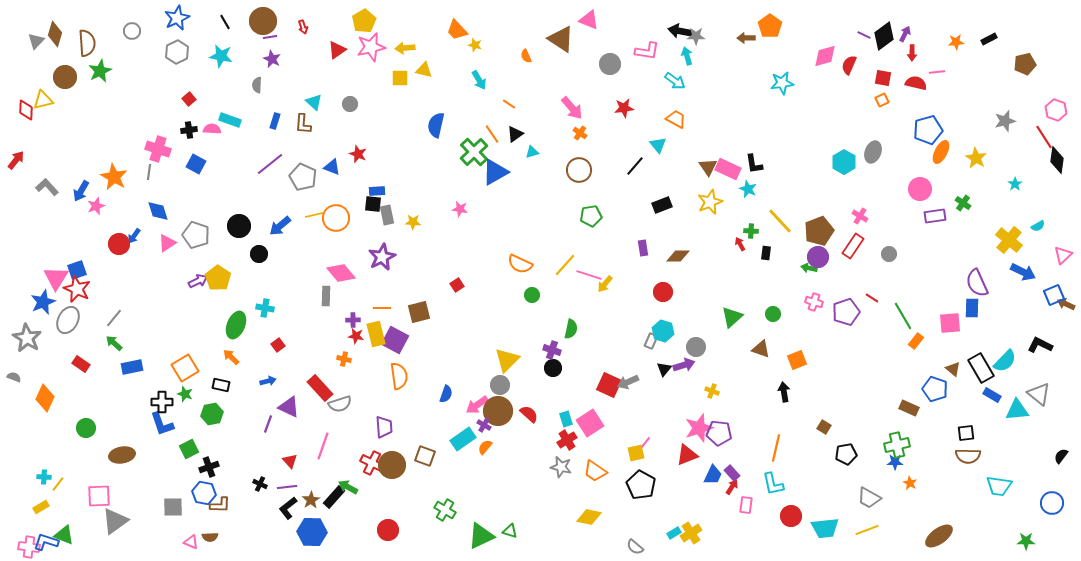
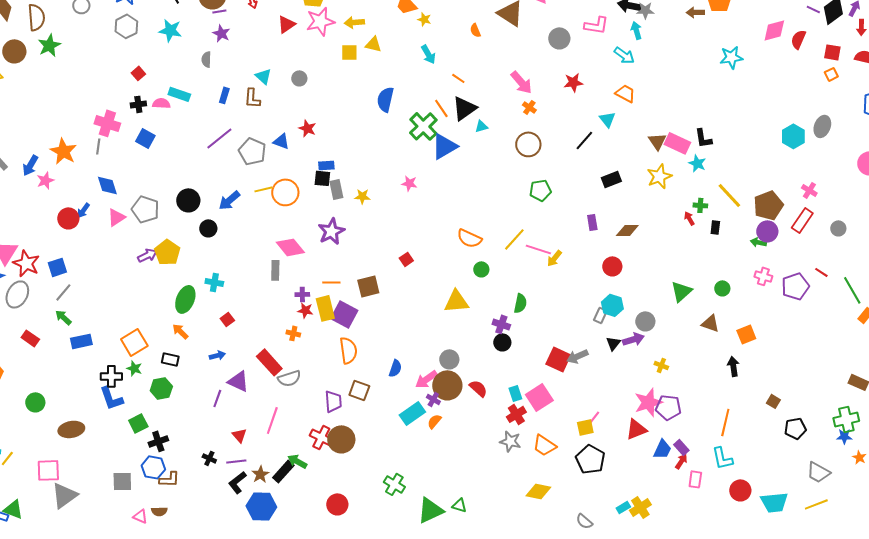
black triangle: (515, 134) -> (464, 108), size x1.5
blue square: (77, 270) -> (57, 267), moved
yellow triangle: (507, 360) -> (456, 301), moved, turned 40
brown square: (425, 456) -> (359, 390), moved

